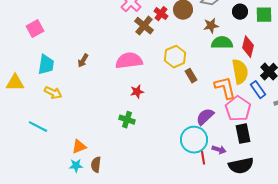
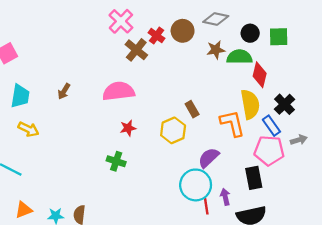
green semicircle: (222, 43) -> (239, 57), moved
yellow hexagon: (175, 57) -> (173, 130), moved
pink pentagon: (238, 109) -> (269, 151), moved, turned -30
orange triangle: (79, 147) -> (24, 210), moved
purple arrow: (219, 150) -> (225, 197), turned -120

